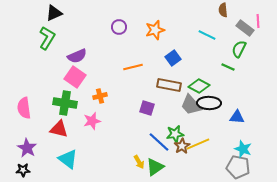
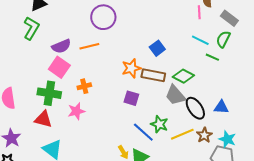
pink line: (258, 21) -> (199, 12), moved
purple circle: (119, 27) -> (103, 17), size x1.6
orange star: (155, 30) -> (131, 68), moved
cyan line: (207, 35) -> (200, 40), moved
orange line: (133, 67) -> (89, 46), moved
black ellipse: (209, 103) -> (195, 108), moved, turned 55
green star: (175, 134) -> (159, 124), turned 30
brown star: (182, 146) -> (204, 135), moved

